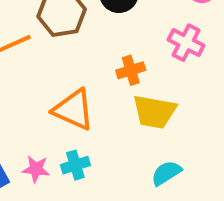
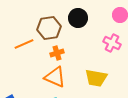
orange cross: (131, 70) -> (57, 53), moved

